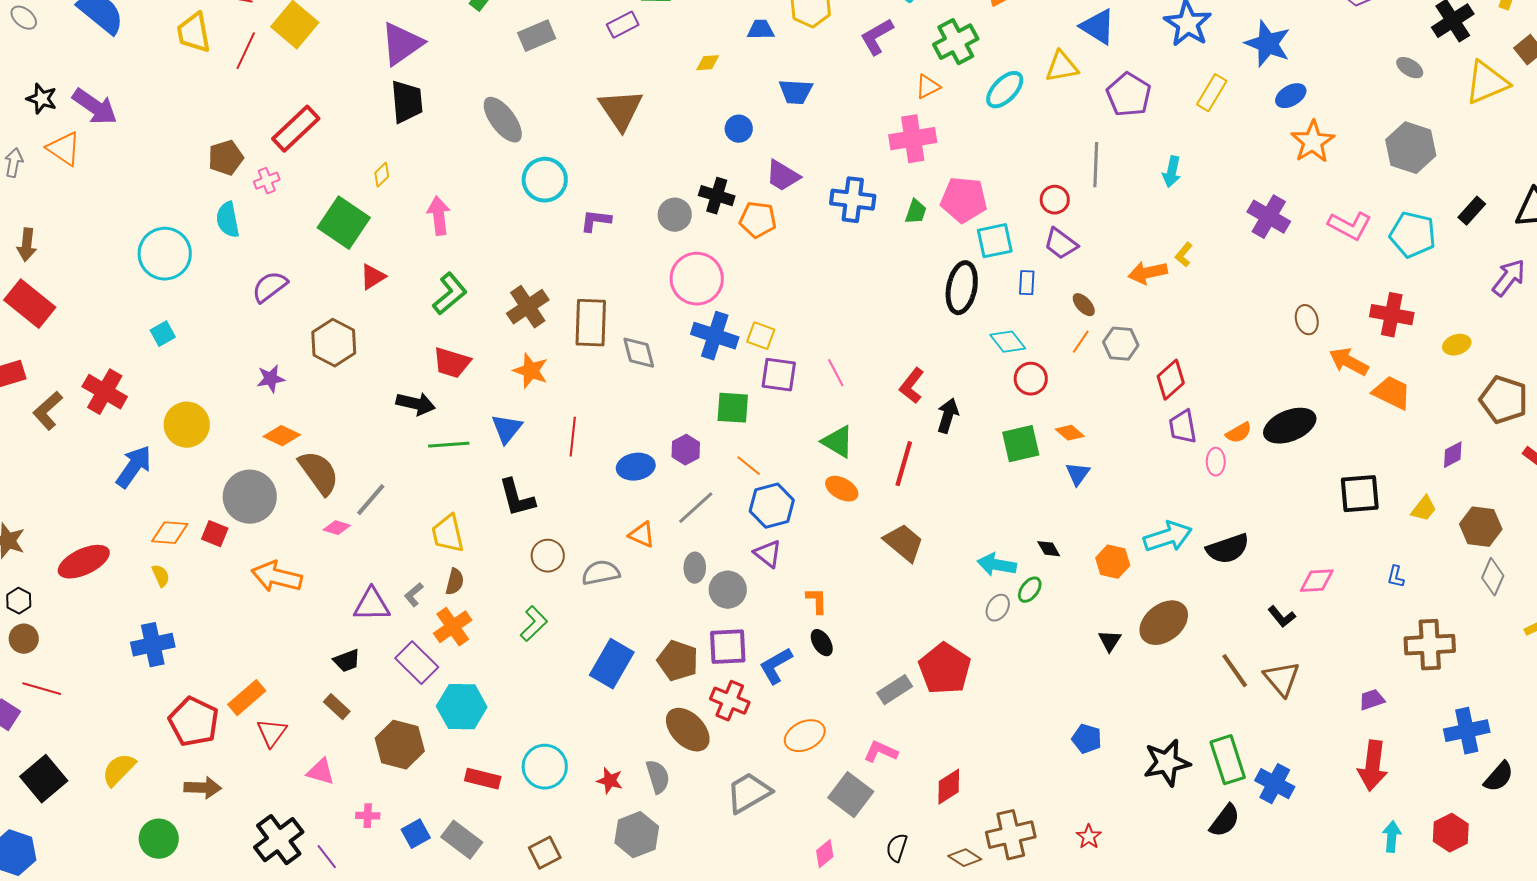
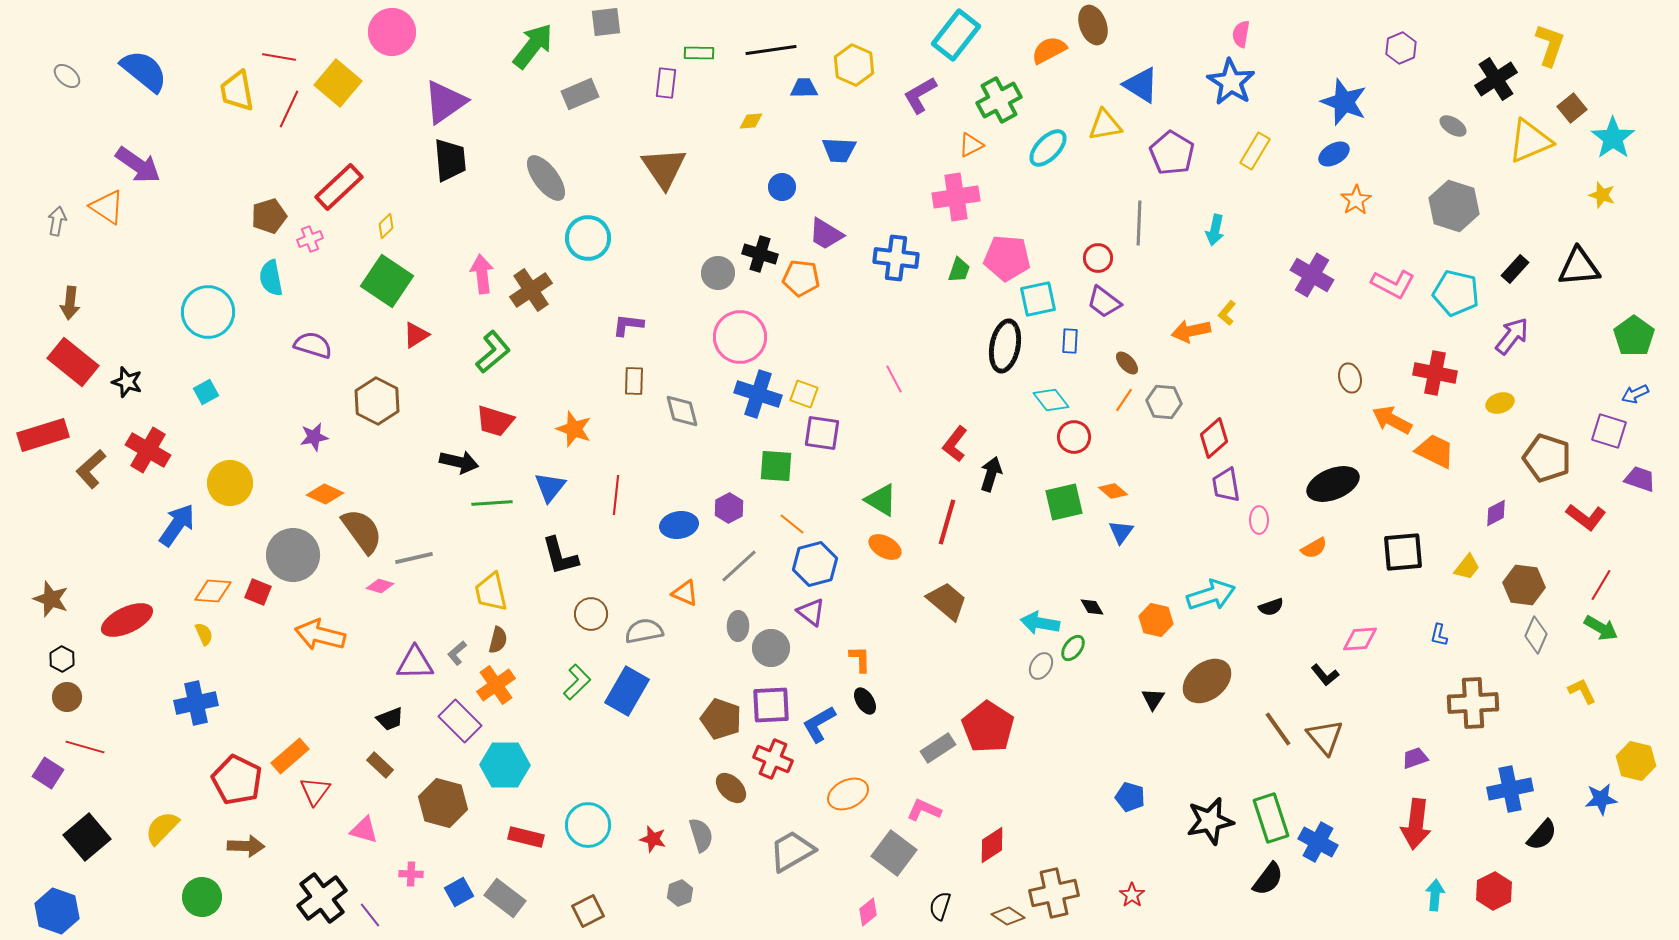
purple rectangle: (623, 25) -> (666, 83), turned -56
blue star: (1268, 44) -> (1344, 102), moved
black star: (42, 99) -> (127, 382), moved
orange star: (1313, 142) -> (1356, 200), size x0.7
yellow diamond: (382, 175) -> (386, 226), moved
purple L-shape: (596, 221) -> (628, 325), moved
purple arrow: (1509, 278) -> (1512, 336), moved
purple semicircle: (270, 287) -> (313, 345), turned 54
brown cross: (528, 307) -> (531, 290), moved
brown rectangle: (591, 323) -> (634, 381), size x0.6
pink line: (836, 373) -> (894, 379), moved
orange semicircle: (1239, 433) -> (1314, 548), moved
gray line: (371, 500) -> (414, 558), turned 36
black semicircle: (1228, 549) -> (1271, 607), size x0.6
blue rectangle: (612, 664) -> (627, 691), moved
brown ellipse: (688, 730) -> (731, 788), size x0.7
gray hexagon: (637, 835) -> (680, 893), size x0.6

